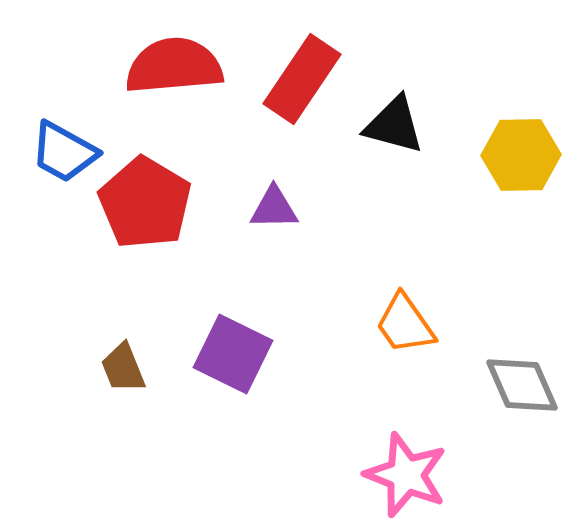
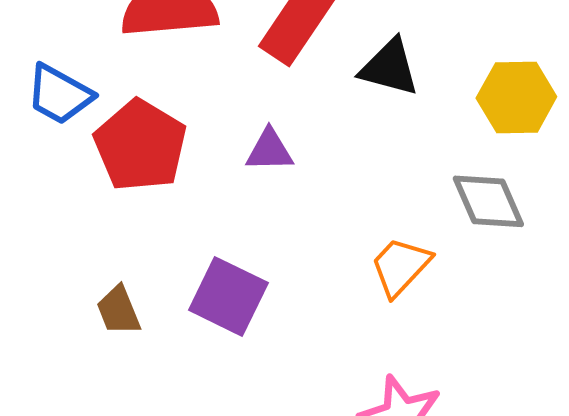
orange trapezoid: (405, 324) -> (400, 266), turned 78
gray diamond: (522, 385) -> (488, 201), moved

